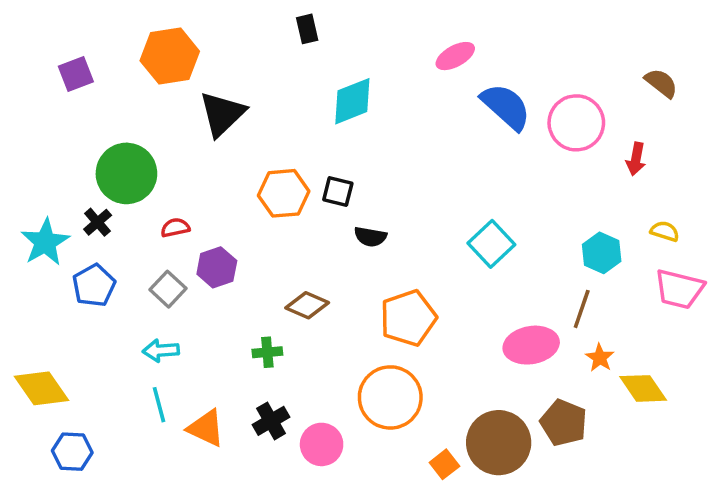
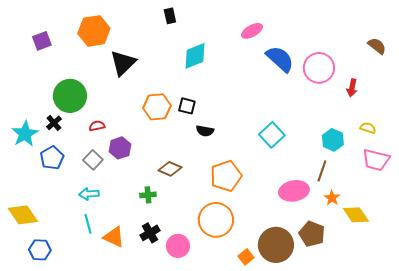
brown semicircle: (661, 83) -> (377, 46), moved

